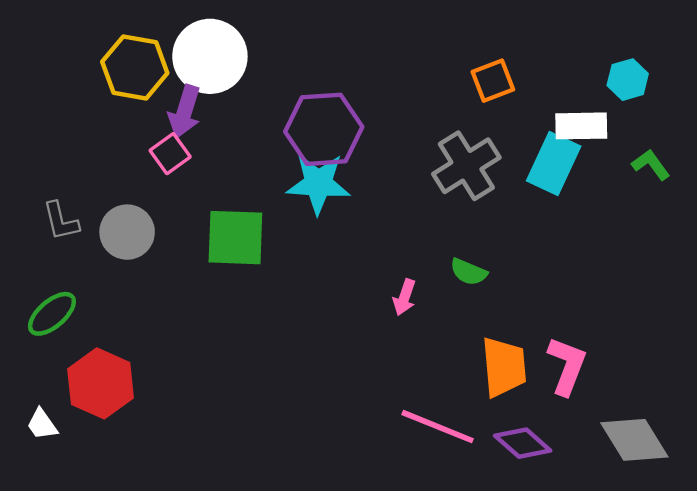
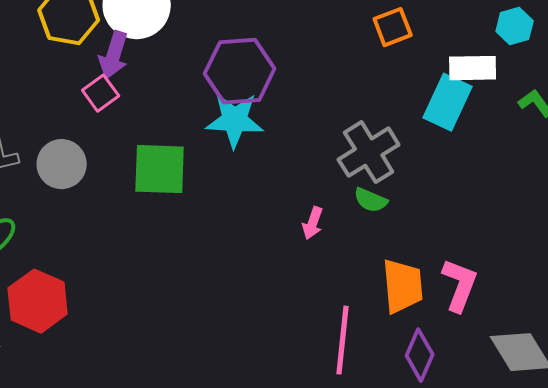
gray cross: (466, 166) -> (369, 152), moved
pink line: (438, 427) -> (343, 340), turned 74
purple diamond: (523, 443) -> (420, 355), turned 72

